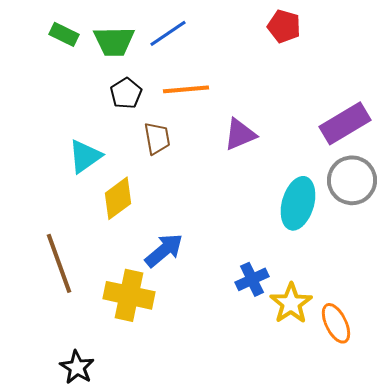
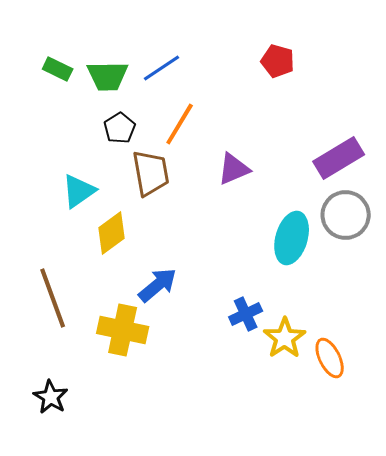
orange line: (186, 89) -> (180, 124), turned -54
brown trapezoid: (157, 138) -> (151, 173), size x1.4
black star: (77, 367) -> (51, 397), moved

